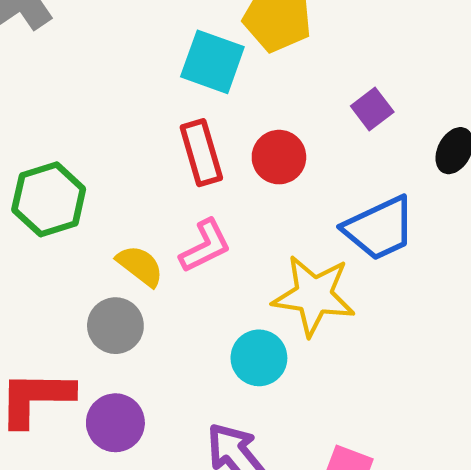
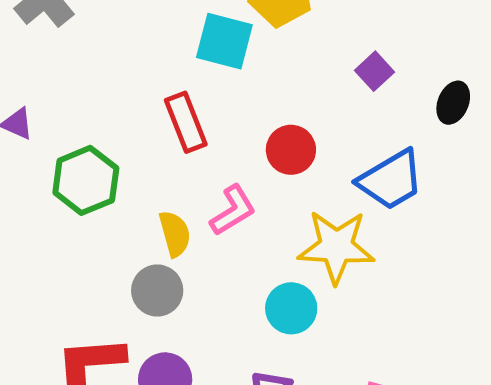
red rectangle: (201, 153) -> (186, 122), moved
red circle: (279, 157) -> (291, 150), moved
yellow semicircle: (140, 266) -> (175, 234), turned 42

